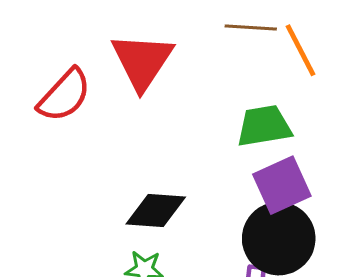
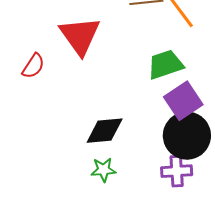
red semicircle: (64, 95) -> (33, 66), size x0.7

